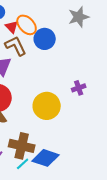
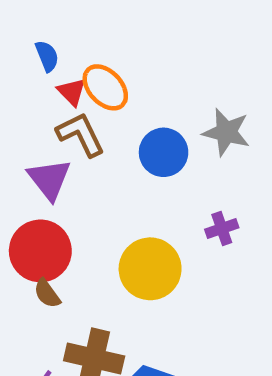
gray star: (79, 17) -> (226, 132), moved, turned 30
blue circle: (45, 39) -> (164, 152), moved

